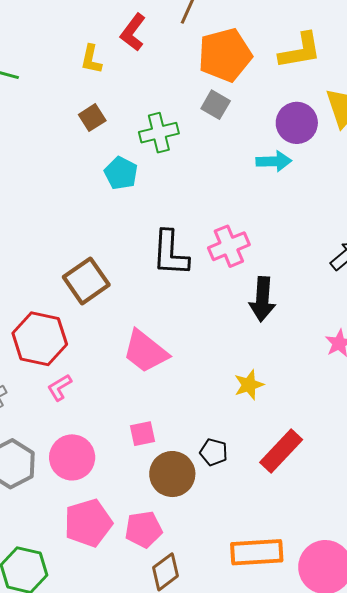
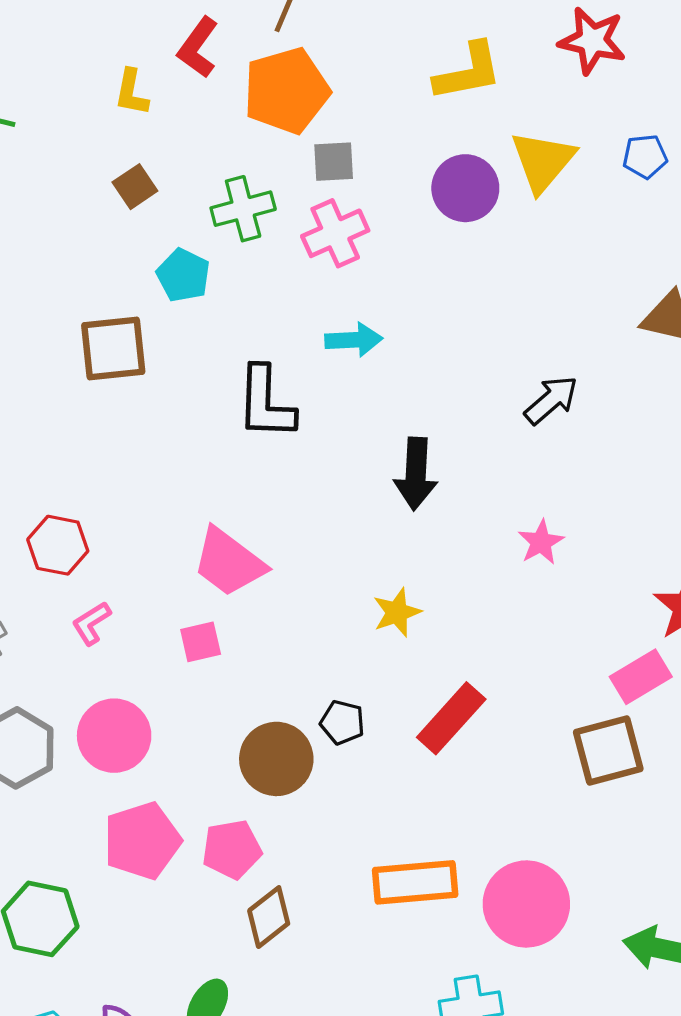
orange pentagon: (225, 55) -> (286, 91), moved
gray square: (216, 105) -> (334, 162), turned -32
cyan arrow: (274, 161) -> (354, 340), moved
pink cross: (229, 246) -> (335, 233), moved
brown square: (86, 281) -> (113, 349), moved, turned 30
red hexagon: (40, 339) -> (58, 545), size x0.7
pink square: (143, 434) -> (201, 642), moved

